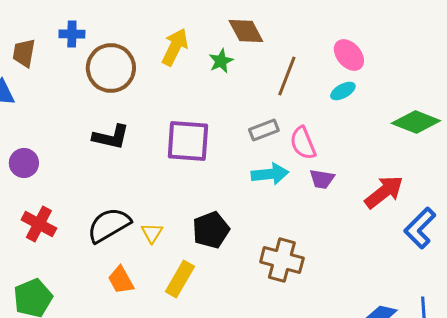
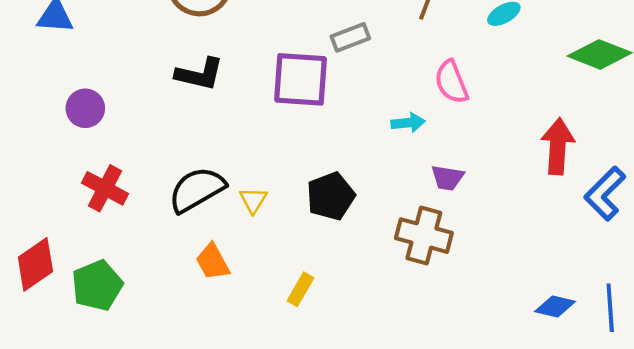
gray rectangle: (264, 130) -> (350, 37), moved
cyan arrow: (270, 174) -> (408, 123), size x0.7
purple trapezoid: (322, 179) -> (447, 178), moved
red arrow: (384, 192) -> (558, 146), turned -48
yellow rectangle: (180, 279) -> (300, 289), moved, size x0.7

